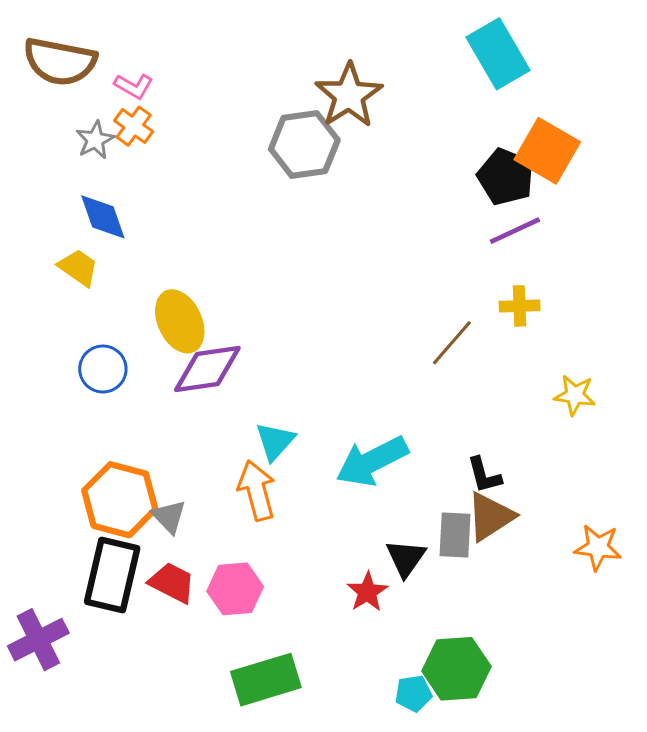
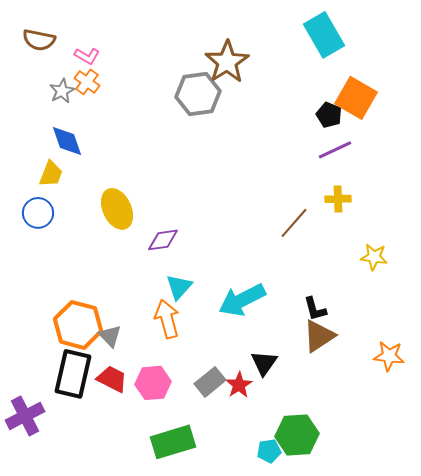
brown semicircle: (60, 62) -> (39, 40), size x0.7
black pentagon: (506, 177) -> (329, 115), size x0.7
yellow trapezoid: (78, 268) -> (51, 174), turned 76
blue circle: (103, 369) -> (38, 213), moved
purple diamond: (207, 369) -> (163, 240), moved, size x0.7
gray rectangle: (455, 535) -> (210, 382), moved, turned 48

